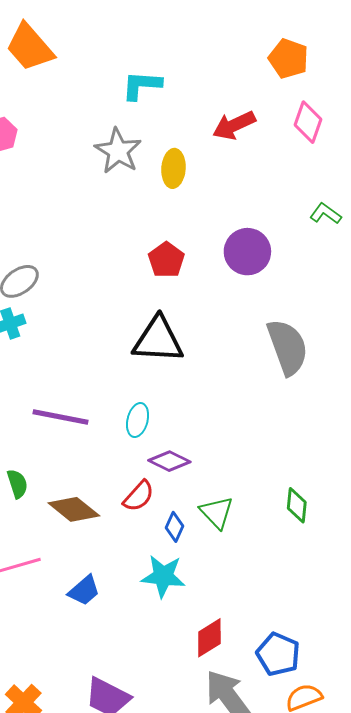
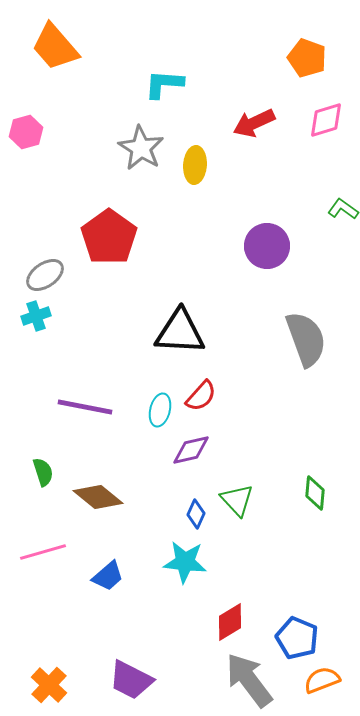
pink diamond: (308, 122) -> (326, 120), turned 54
red pentagon: (166, 260) -> (109, 237), moved, size x1.6
purple diamond: (169, 461) -> (191, 450), turned -39
red semicircle: (139, 496) -> (201, 396), moved

